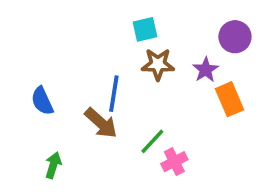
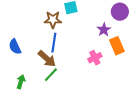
brown star: (158, 64) -> (53, 20), moved
green line: (152, 141) -> (51, 75), moved
pink cross: (174, 162) -> (95, 58), moved

